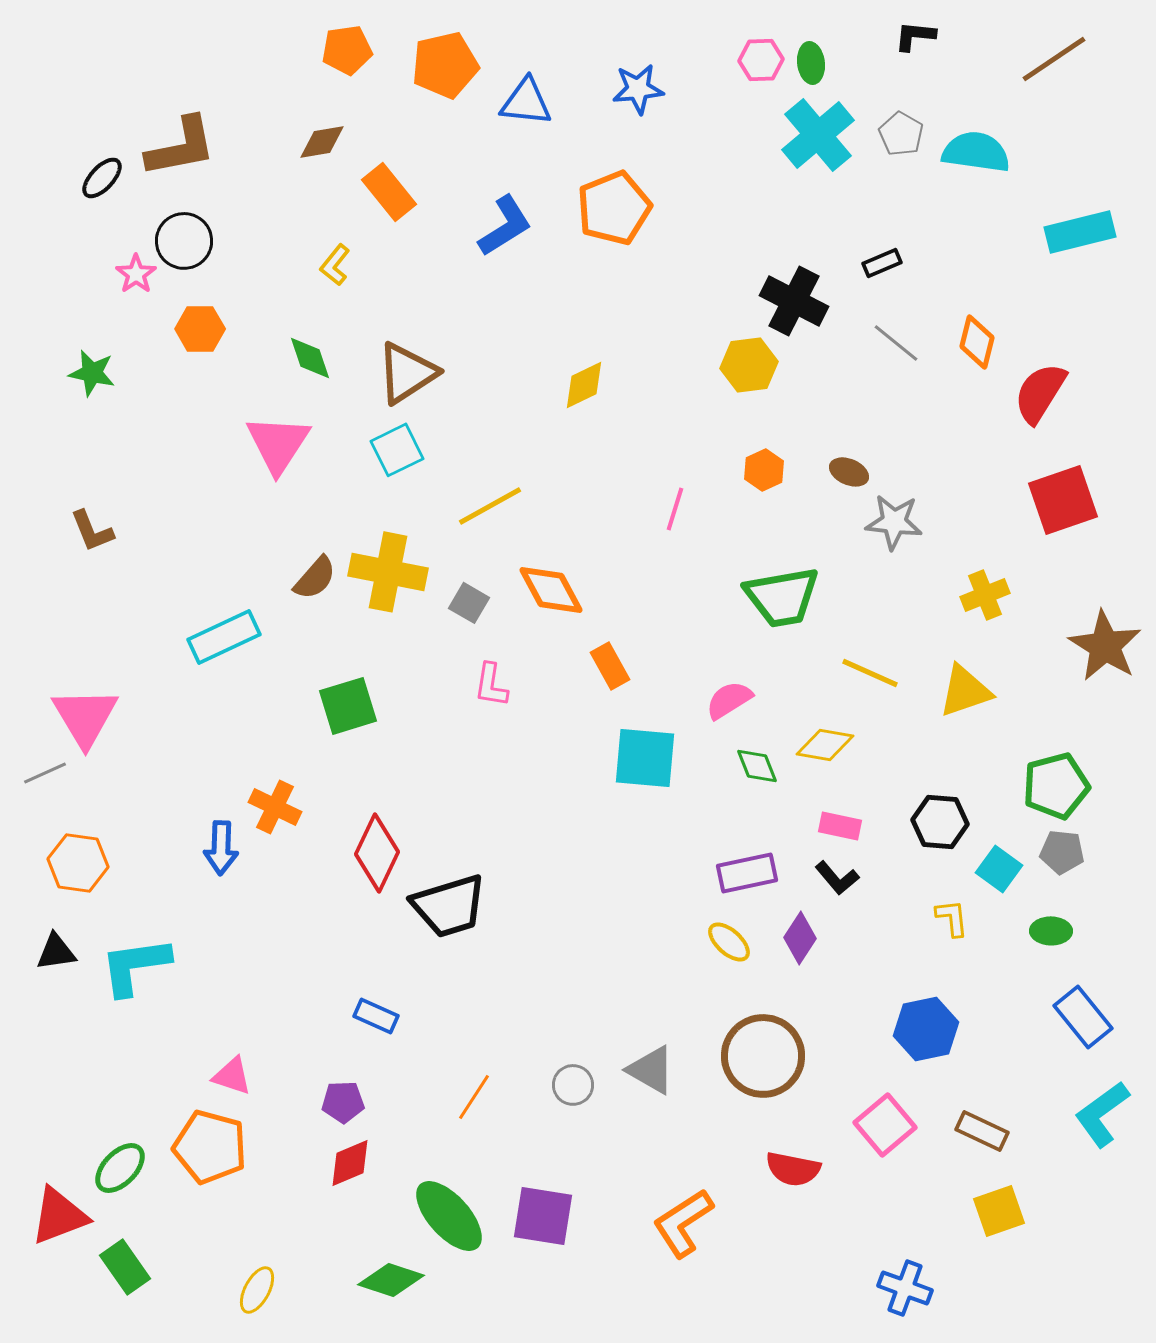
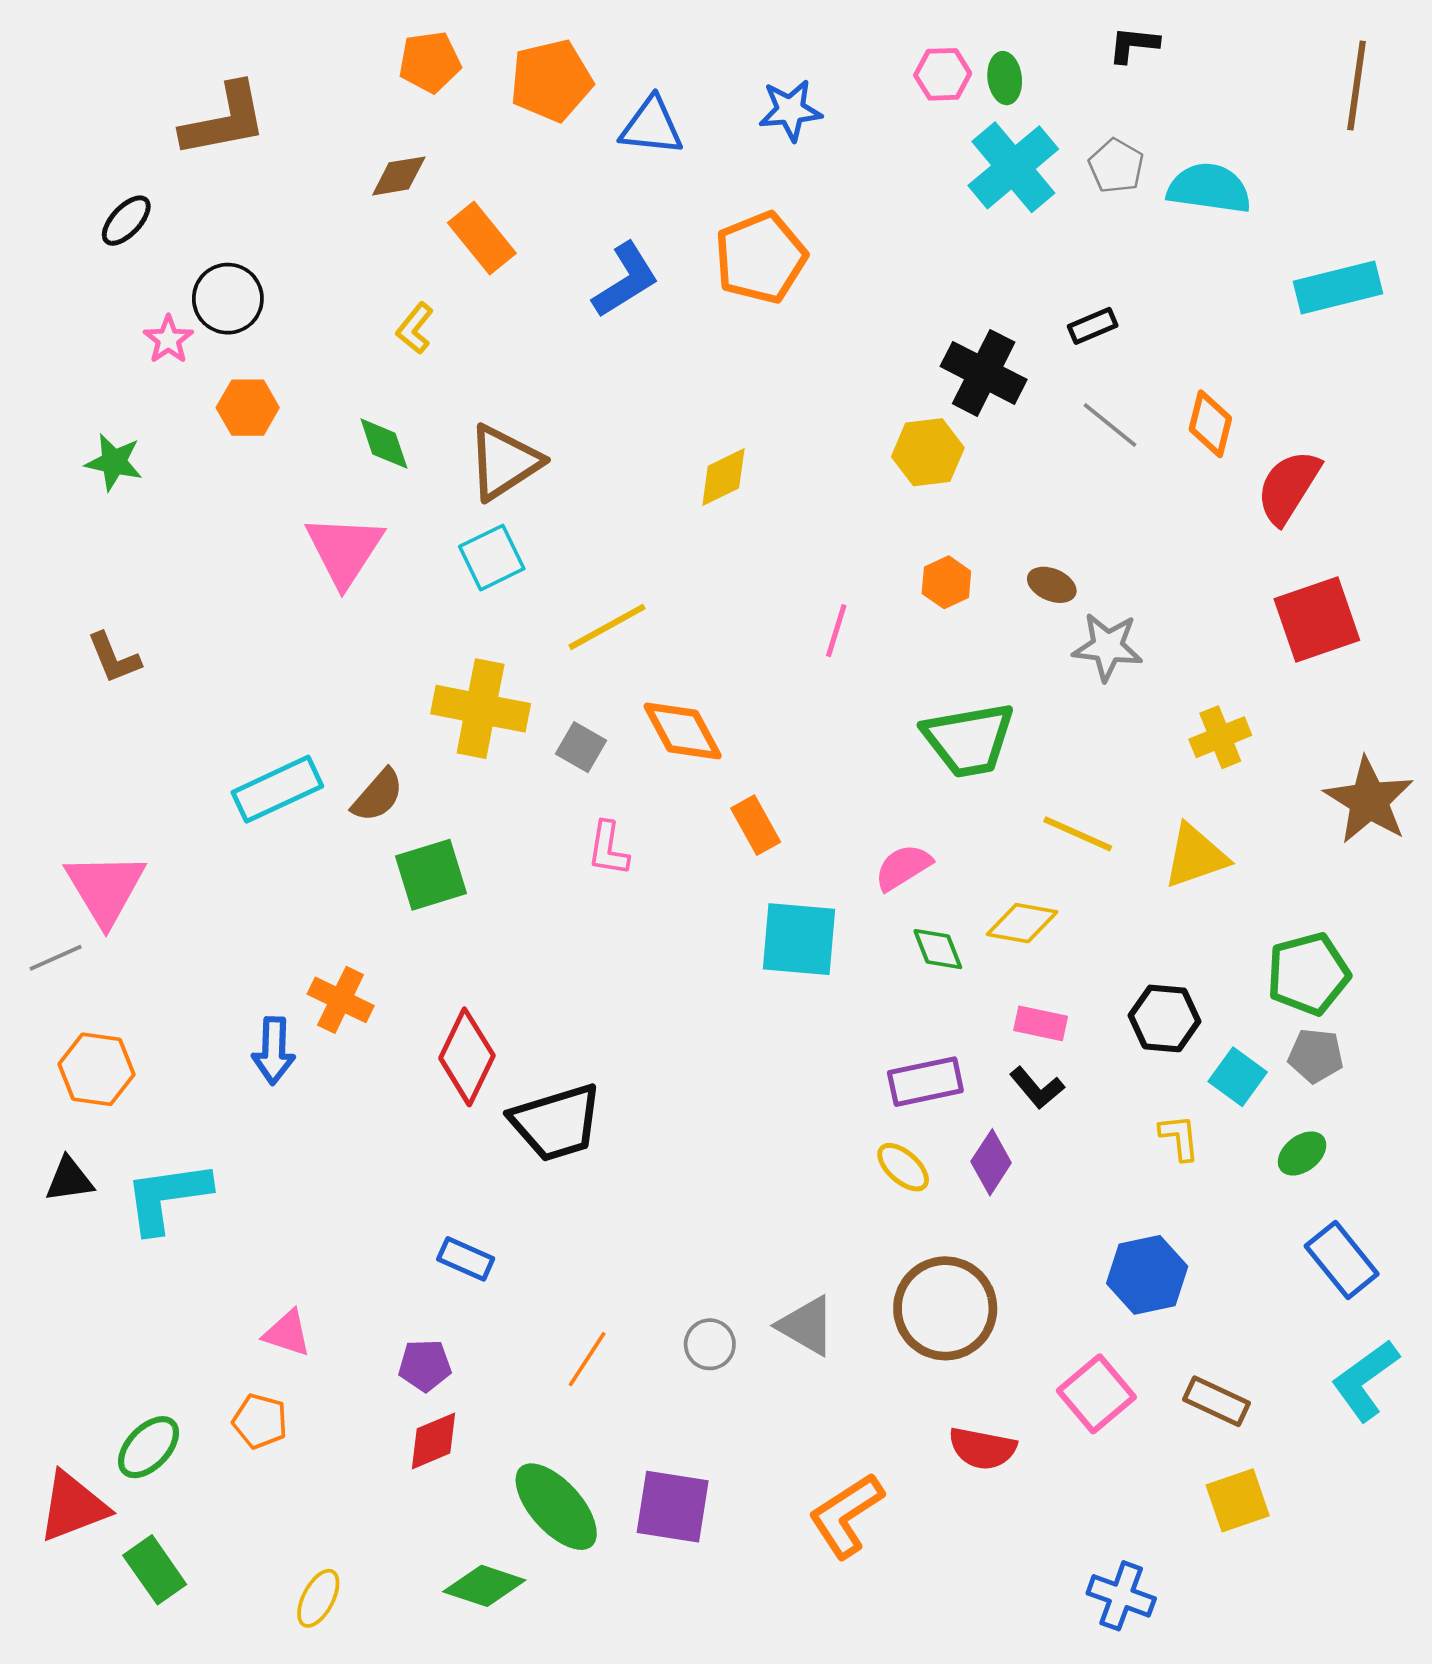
brown line: (1054, 59) -> (1357, 85), moved, turned -48
brown L-shape: (181, 147) -> (224, 120), moved
brown semicircle: (315, 578) -> (378, 795), moved
green ellipse: (1051, 931) -> (1302, 1154), turned -39
orange pentagon: (210, 1147) -> (260, 1421), size x0.6

